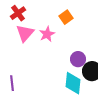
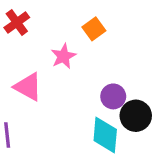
pink triangle: (25, 33) -> (28, 87), moved, turned -42

